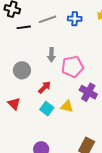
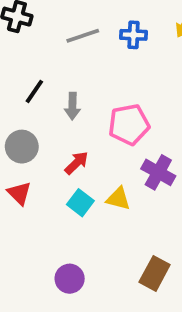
black line: (24, 27) -> (34, 91), moved, turned -48
gray arrow: (51, 55) -> (72, 106), moved
gray circle: (22, 70) -> (22, 147), moved

